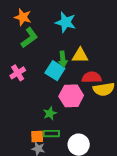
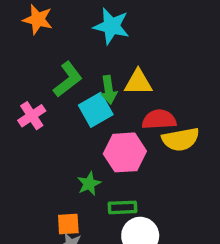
green L-shape: (29, 38) -> (68, 79), moved
cyan square: (55, 71) -> (96, 110), turned 30
green rectangle: (51, 134) -> (122, 207), moved

